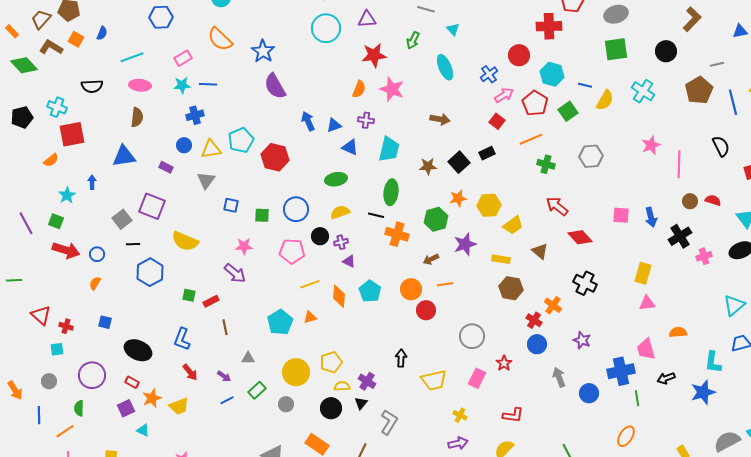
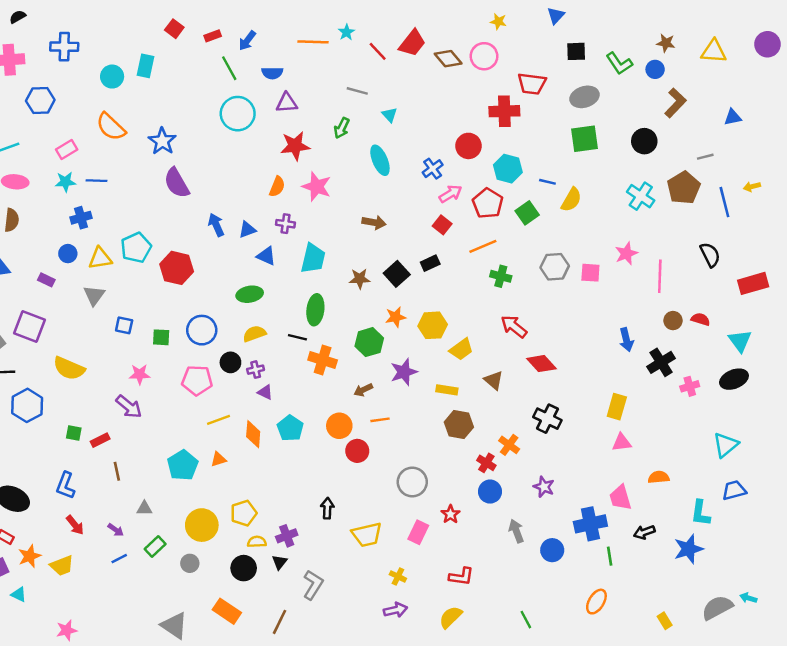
cyan cross: (643, 91) -> (641, 196), moved
pink square: (621, 215) -> (590, 273), moved
purple cross: (367, 381) -> (287, 536), turned 36

